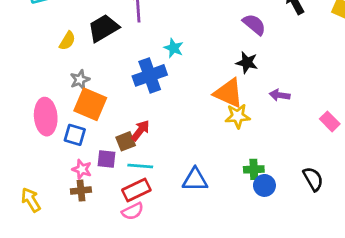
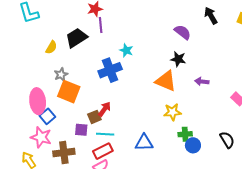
yellow star: (238, 116) -> (172, 112), moved
blue square: (75, 135) -> (47, 116), moved, turned 35
pink star: (82, 169) -> (41, 137), moved, size x1.5
brown cross: (81, 191) -> (64, 153), size x1.5

